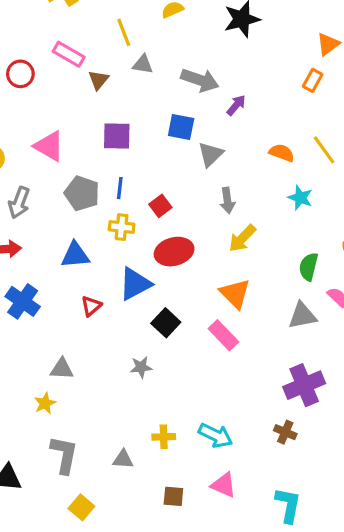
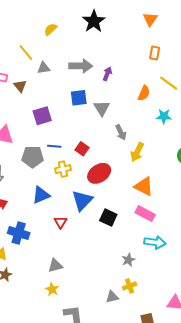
orange rectangle: (313, 80) -> (155, 53), moved
orange semicircle: (282, 153) -> (144, 93), turned 112
blue line: (120, 188) -> (54, 146), turned -72
gray star: (141, 367) -> (128, 260), moved
cyan arrow: (215, 435) -> (155, 242), moved
gray triangle: (123, 459) -> (112, 297), moved

